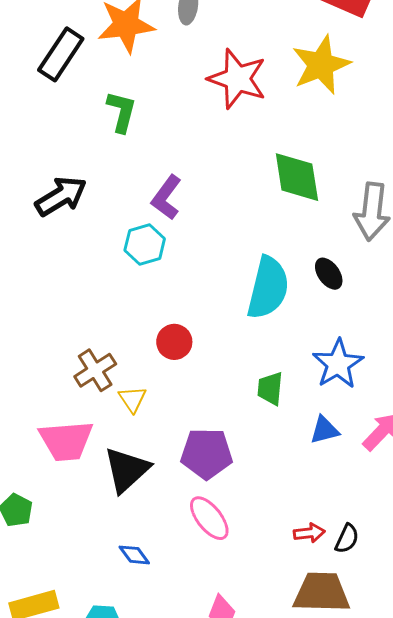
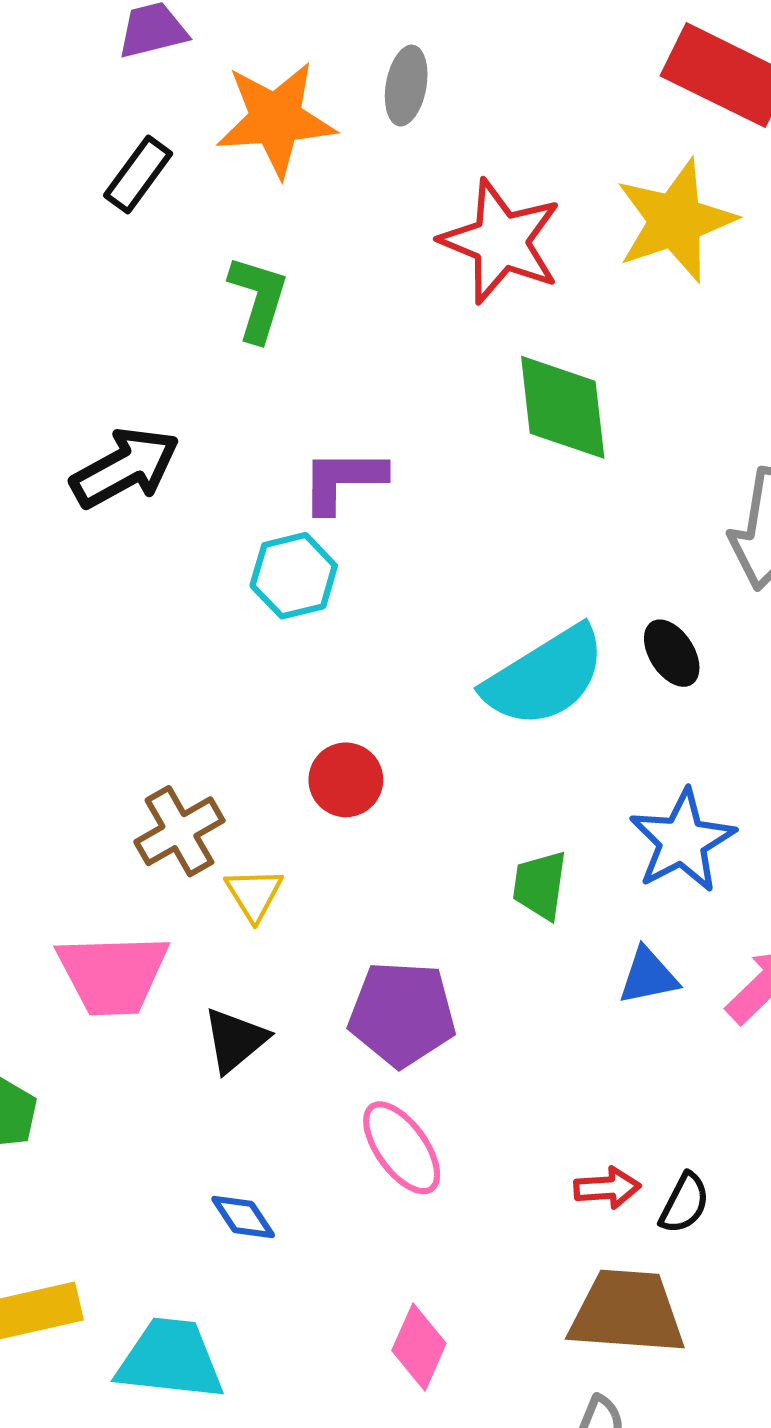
black rectangle: (61, 54) -> (138, 175), size x0.7
green diamond: (297, 177) -> (563, 407), moved
purple L-shape: (166, 197) -> (343, 480), turned 51
cyan semicircle: (268, 288) -> (545, 677), turned 42
black triangle: (127, 470) -> (235, 1040), size x0.7

